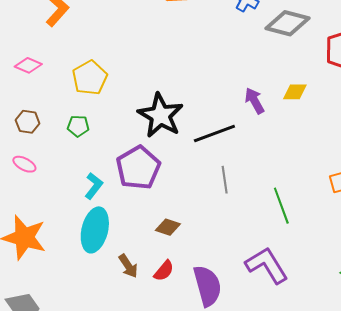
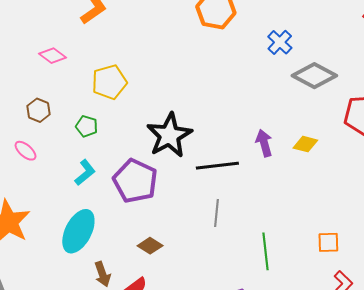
purple pentagon: (138, 168) -> (135, 181), turned -30
cyan L-shape: (94, 186) -> (85, 173), moved

